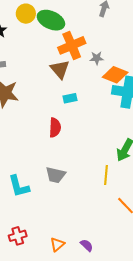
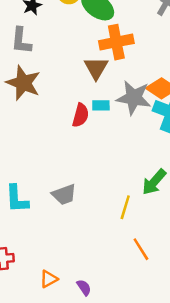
gray star: (97, 58) -> (134, 98), moved, size x2.0
red semicircle: (55, 128) -> (81, 115), moved
gray trapezoid: (56, 175) -> (64, 195), turned -45

